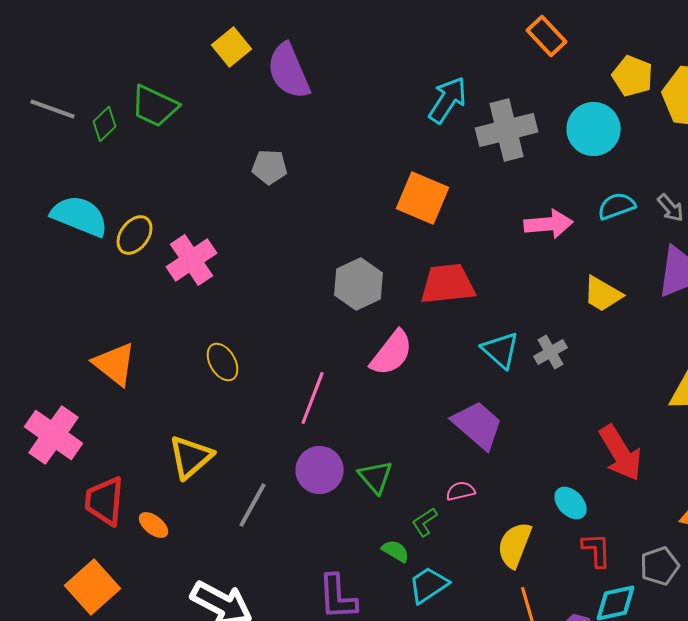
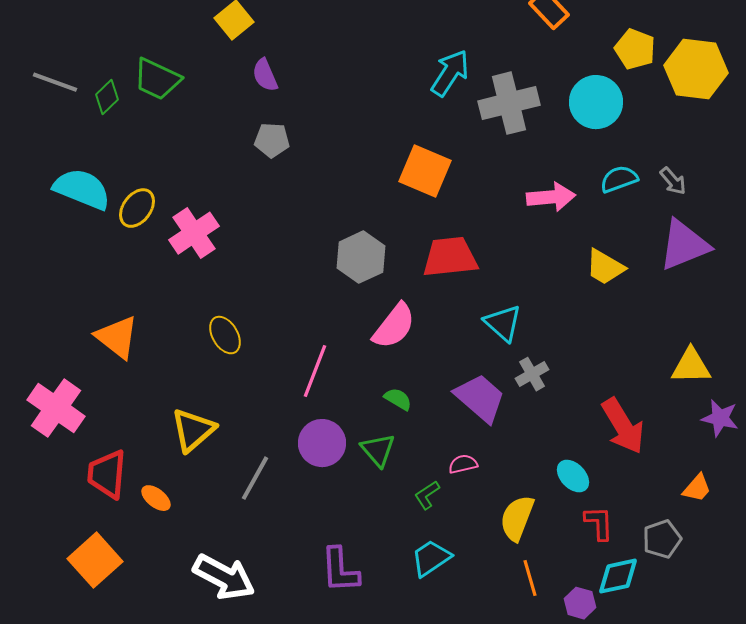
purple semicircle: (289, 71) -> (265, 75), moved, size x0.6
gray cross: (551, 352) -> (532, 374), moved
green semicircle: (396, 551) -> (398, 399), moved

